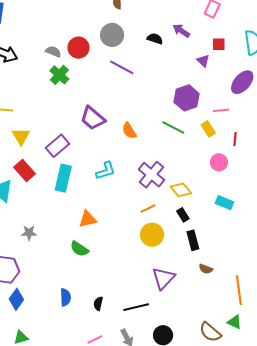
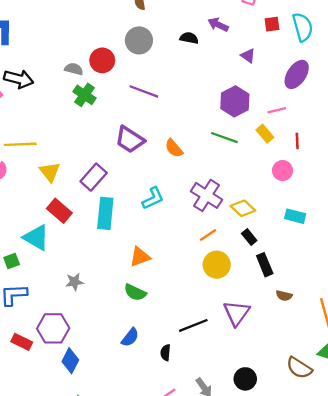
red square: (219, 44) -> (272, 24), moved
purple line: (122, 67) -> (144, 91), moved
blue semicircle: (65, 297) -> (130, 337), moved, turned 48
black line: (136, 307) -> (193, 325), moved

